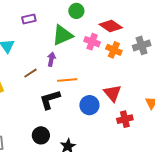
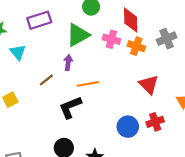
purple rectangle: (29, 19) -> (39, 20), size x1.5
red diamond: (111, 26) -> (131, 20), turned 60
red triangle: (113, 93) -> (149, 85), moved
blue circle: (89, 105) -> (128, 127), moved

